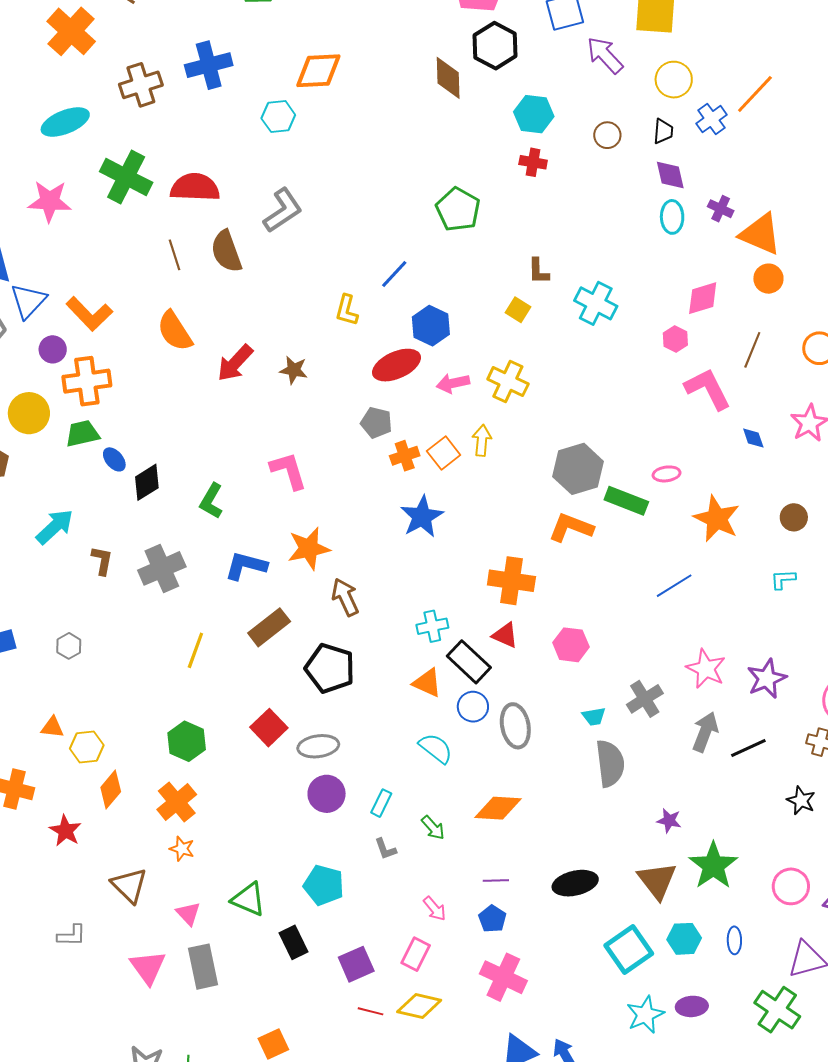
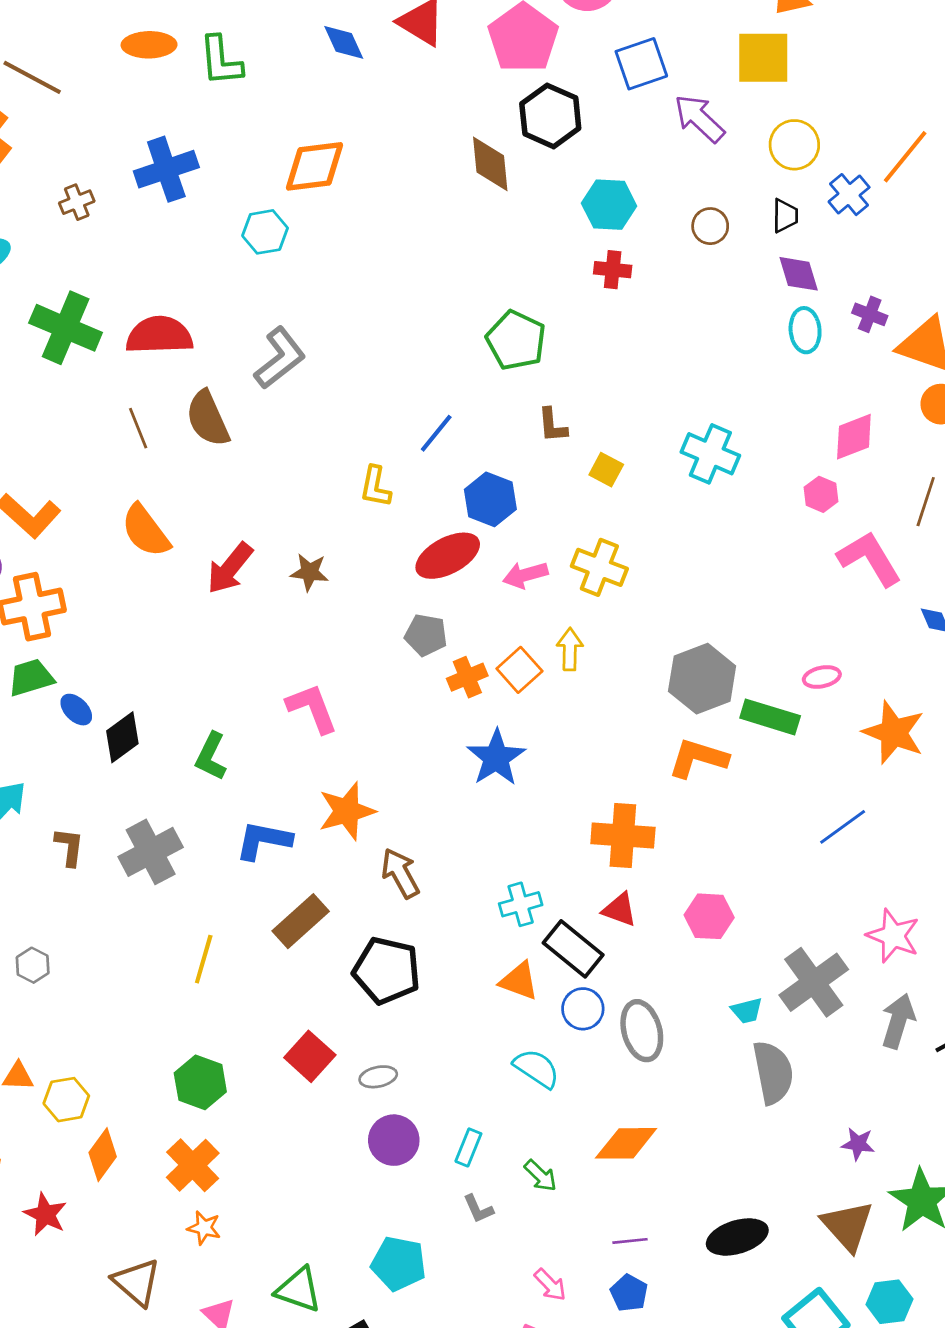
brown cross: (141, 85) -> (77, 202), size x0.6
brown L-shape: (538, 271) -> (552, 425), moved
gray cross: (645, 699) -> (814, 982), size x1.4
gray ellipse: (318, 746) -> (378, 1077), size x0.7

